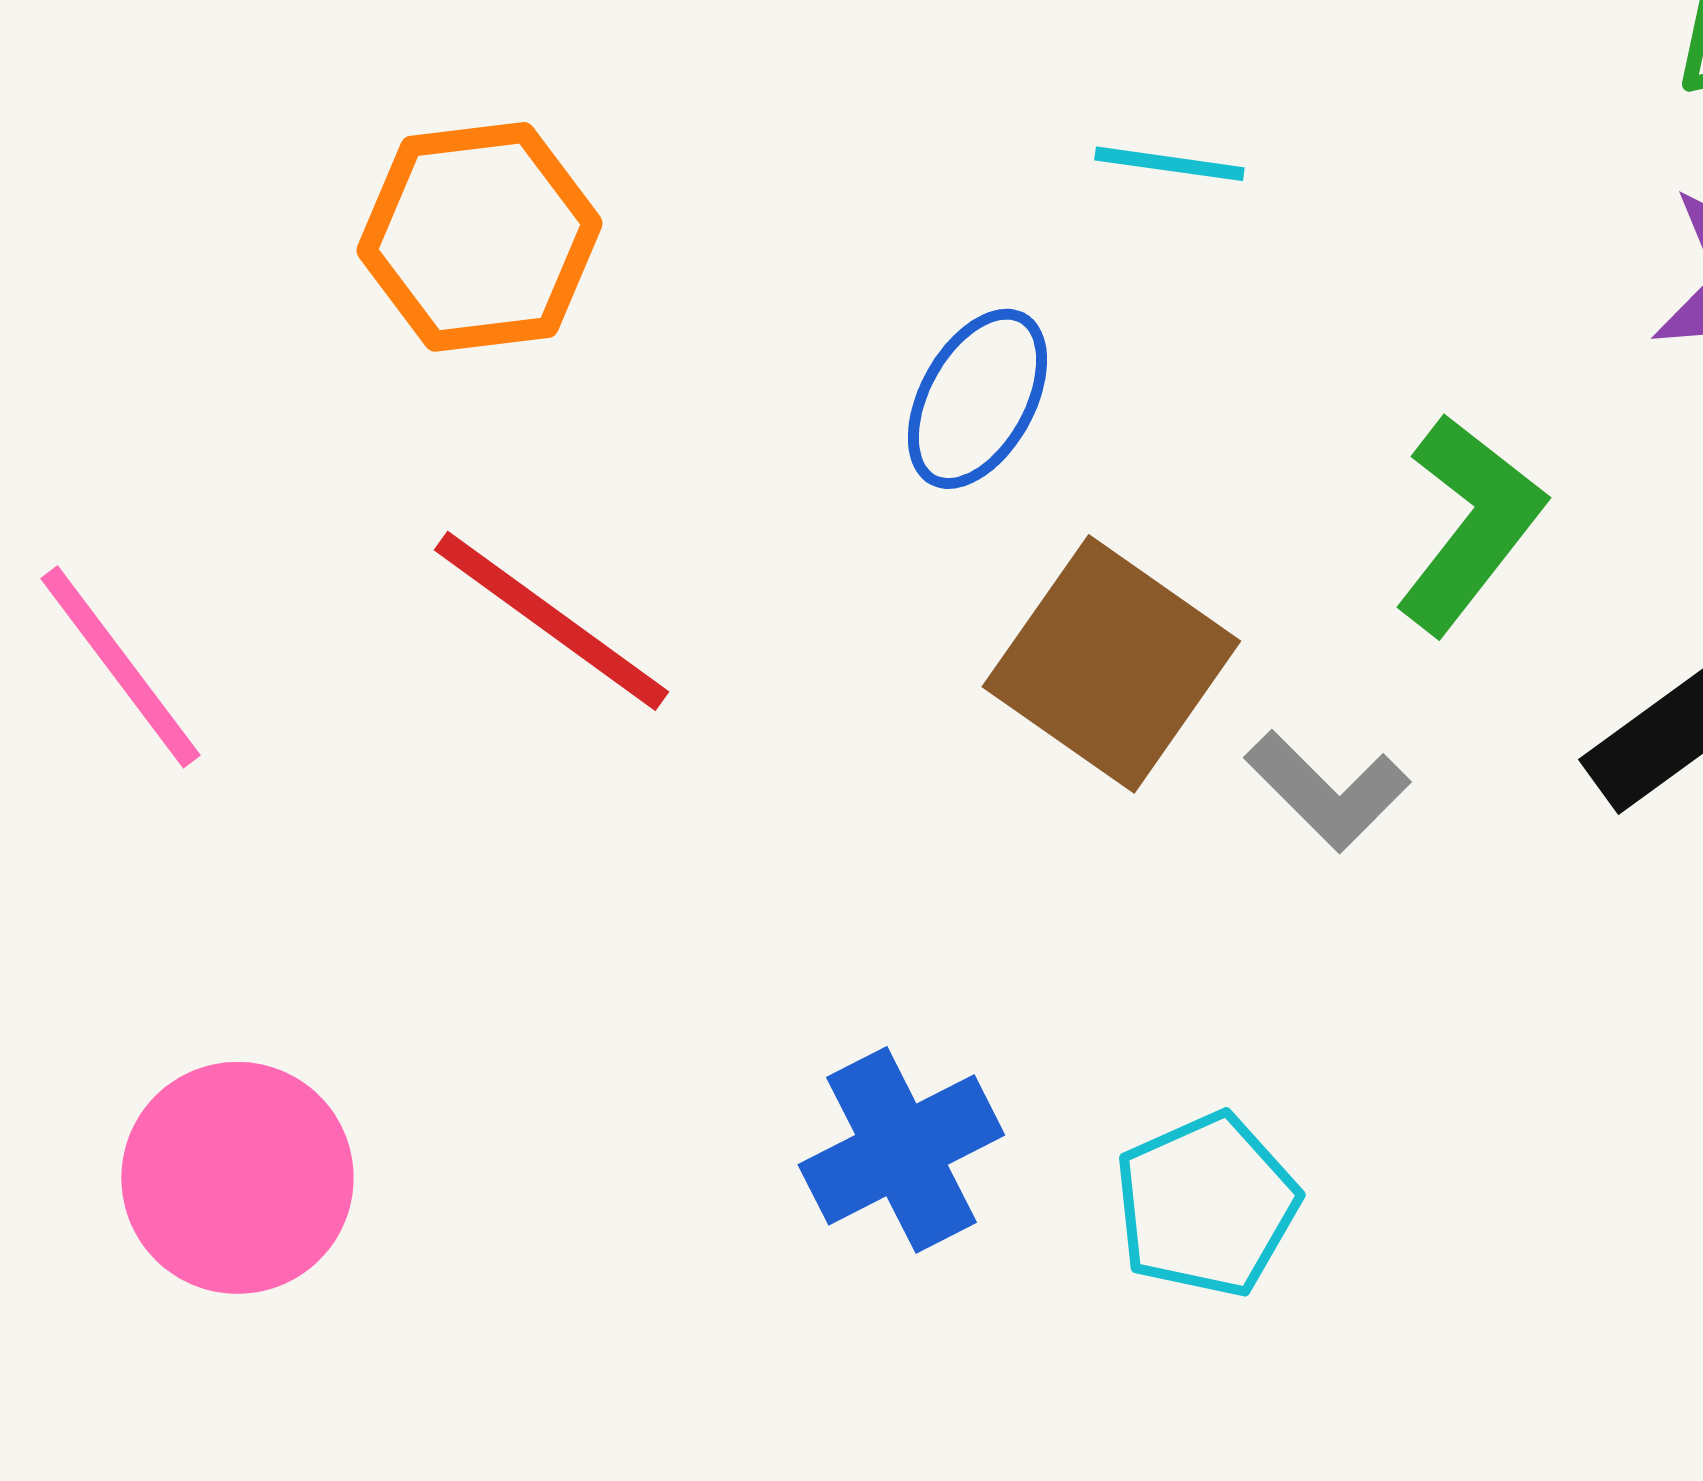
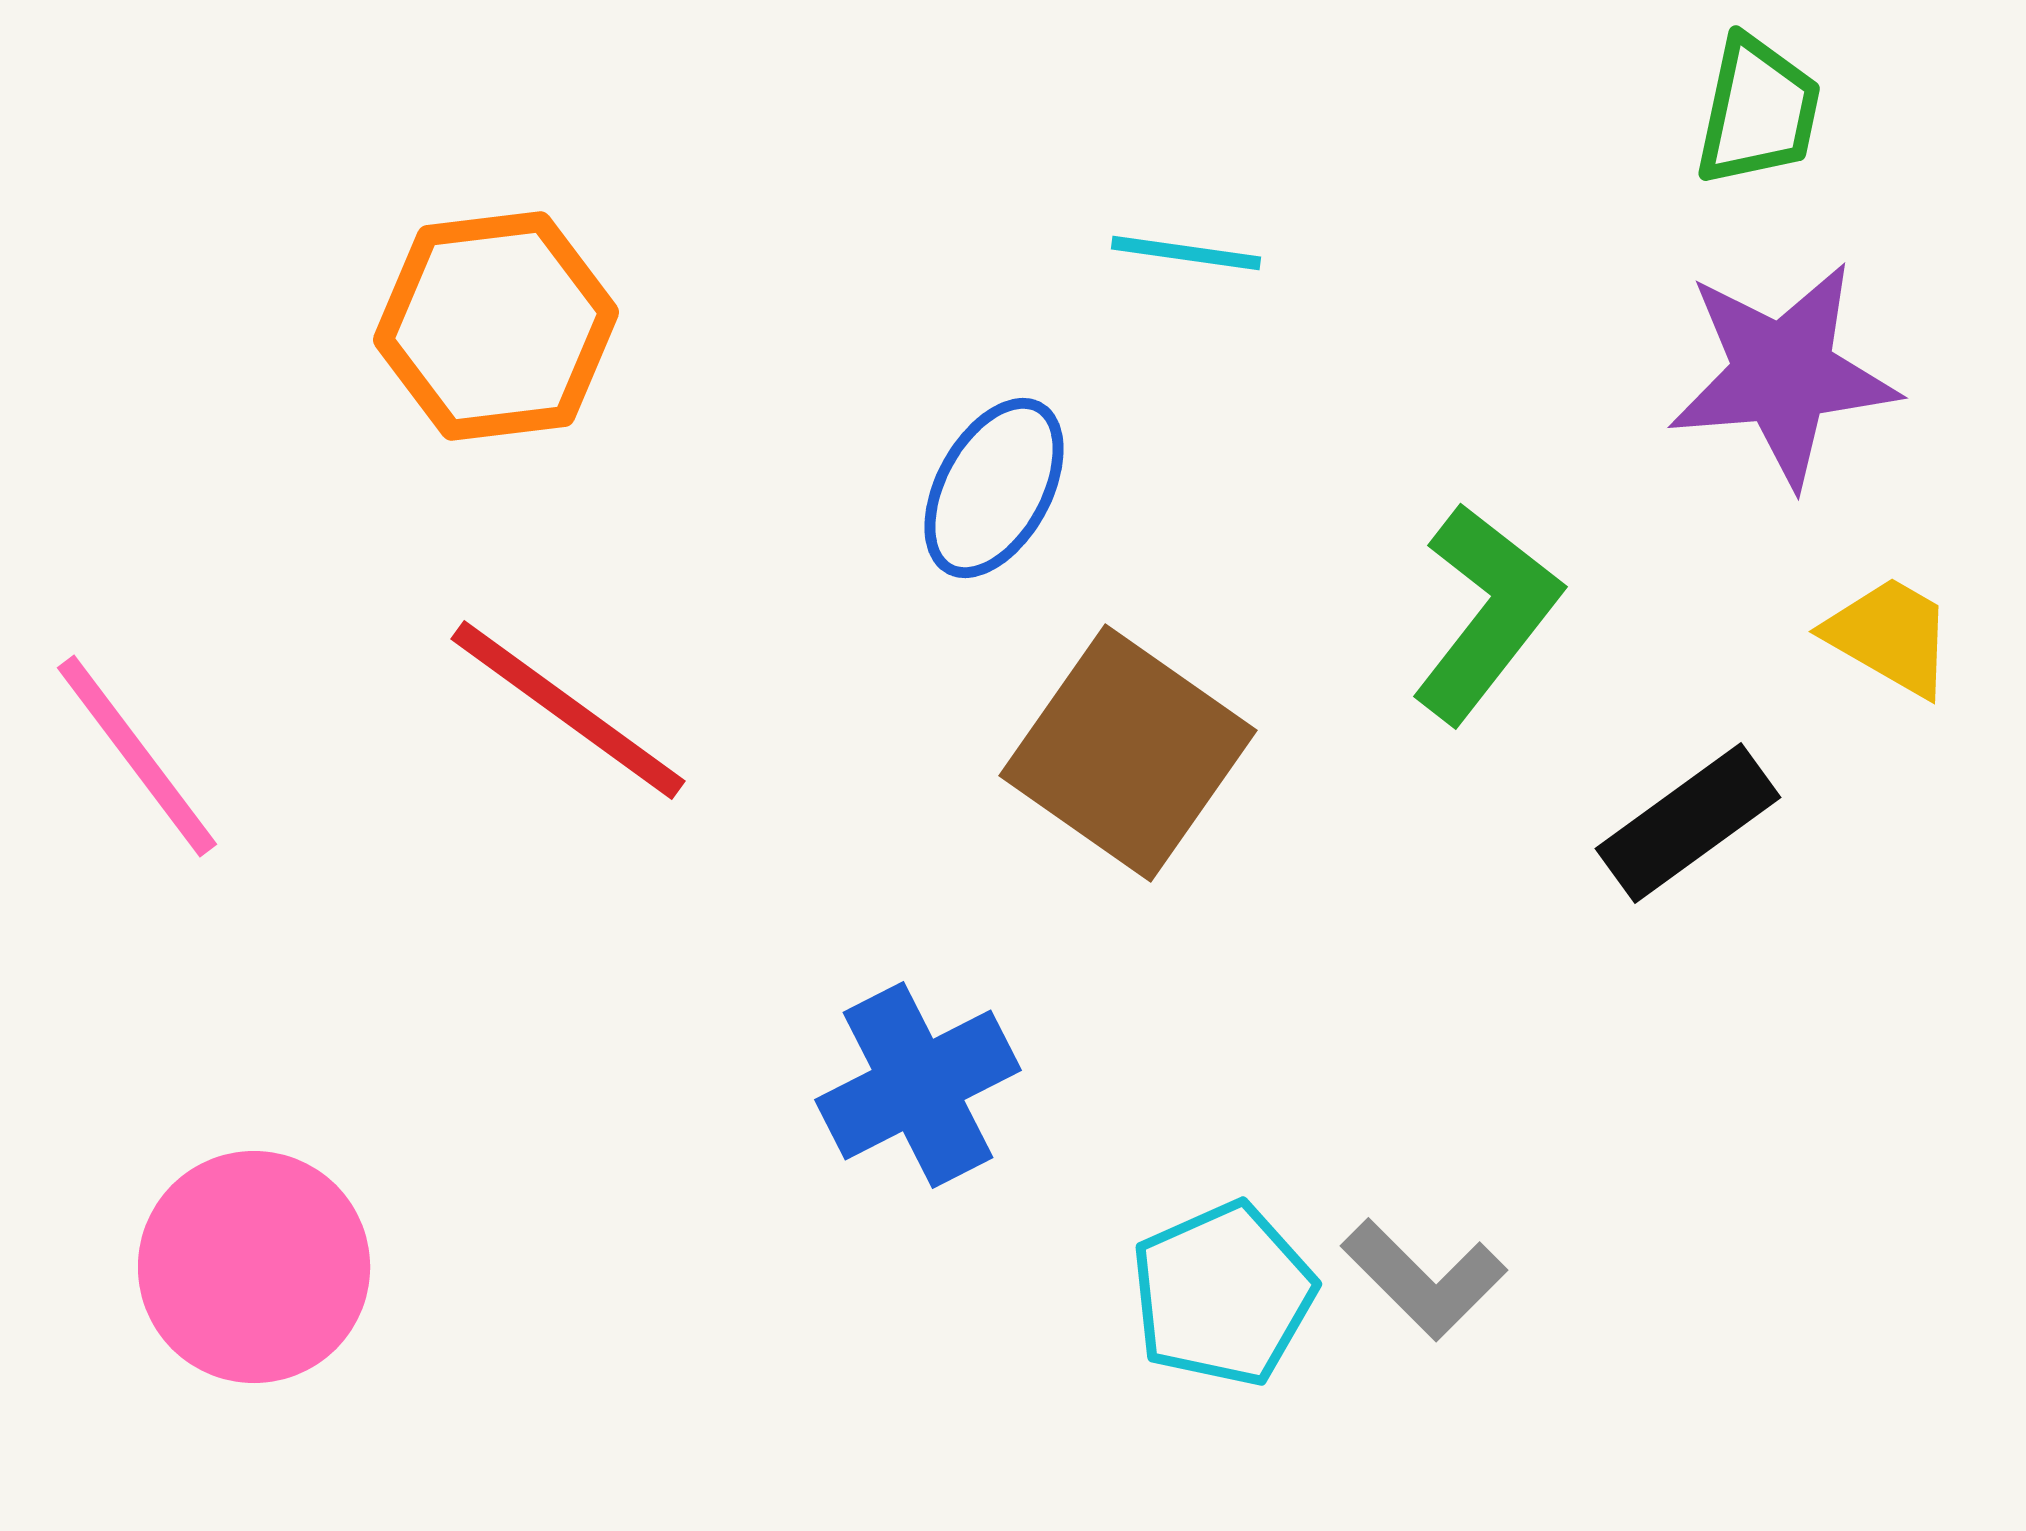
gray L-shape: (1327, 791) -> (1424, 1279), moved
blue cross: (901, 1150) -> (918, 1085), moved

